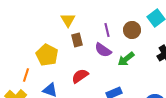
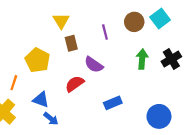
brown circle: (132, 30) -> (134, 22), moved
purple semicircle: (103, 50) -> (94, 65), moved
green arrow: (126, 59) -> (142, 59), moved, turned 132

